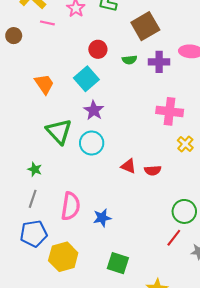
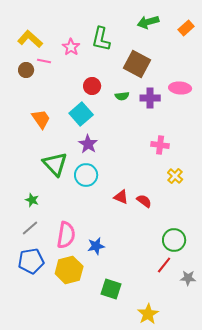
brown square: (145, 26) -> (137, 64), turned -32
brown circle: (14, 36) -> (26, 70), moved
pink cross: (170, 111) -> (160, 145), size x0.7
red semicircle: (153, 170) -> (144, 201), turned -140
gray line: (33, 199) -> (30, 228), turned 30
yellow hexagon: (63, 257) -> (69, 270), moved

